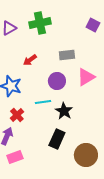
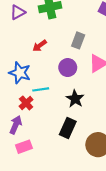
gray rectangle: (67, 55) -> (78, 40), turned -63
cyan line: (43, 102) -> (41, 89), moved

